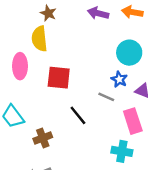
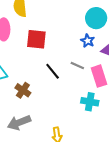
gray line: (106, 97) -> (77, 65), moved
brown cross: (43, 138) -> (23, 90), turned -35

